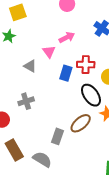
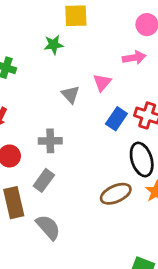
pink arrow: (67, 37) -> (134, 58), moved
gray rectangle: (58, 136) -> (44, 180), moved

